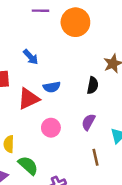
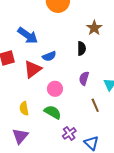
blue arrow: (31, 57) -> (28, 36), size x1.5
green semicircle: (28, 165) -> (53, 112), moved

